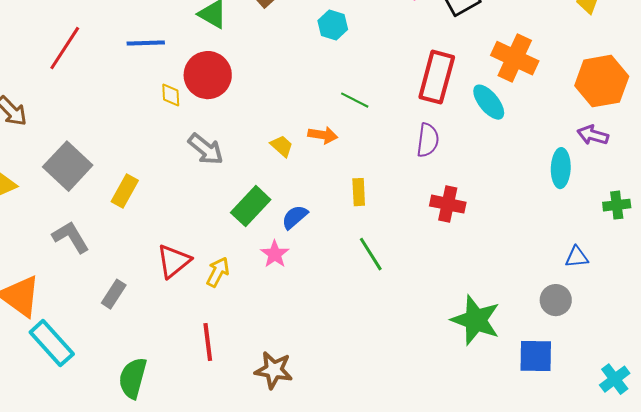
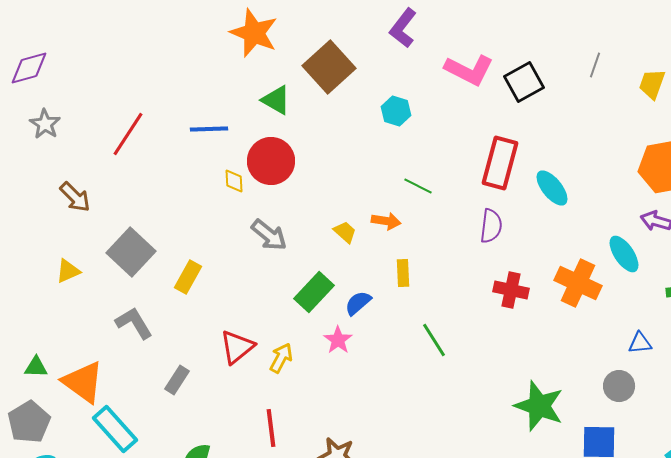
orange cross: (515, 58) -> (578, 283), moved
cyan ellipse: (561, 168) -> (624, 254), turned -36
yellow rectangle: (359, 192) -> (403, 273), moved

